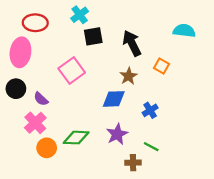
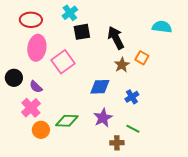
pink ellipse: (20, 52) -> (37, 48), moved
brown star: (128, 76) -> (122, 65), moved

